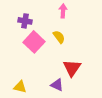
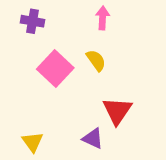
purple cross: (25, 21) -> (32, 21), moved
yellow triangle: (20, 87) -> (32, 142), turned 40

